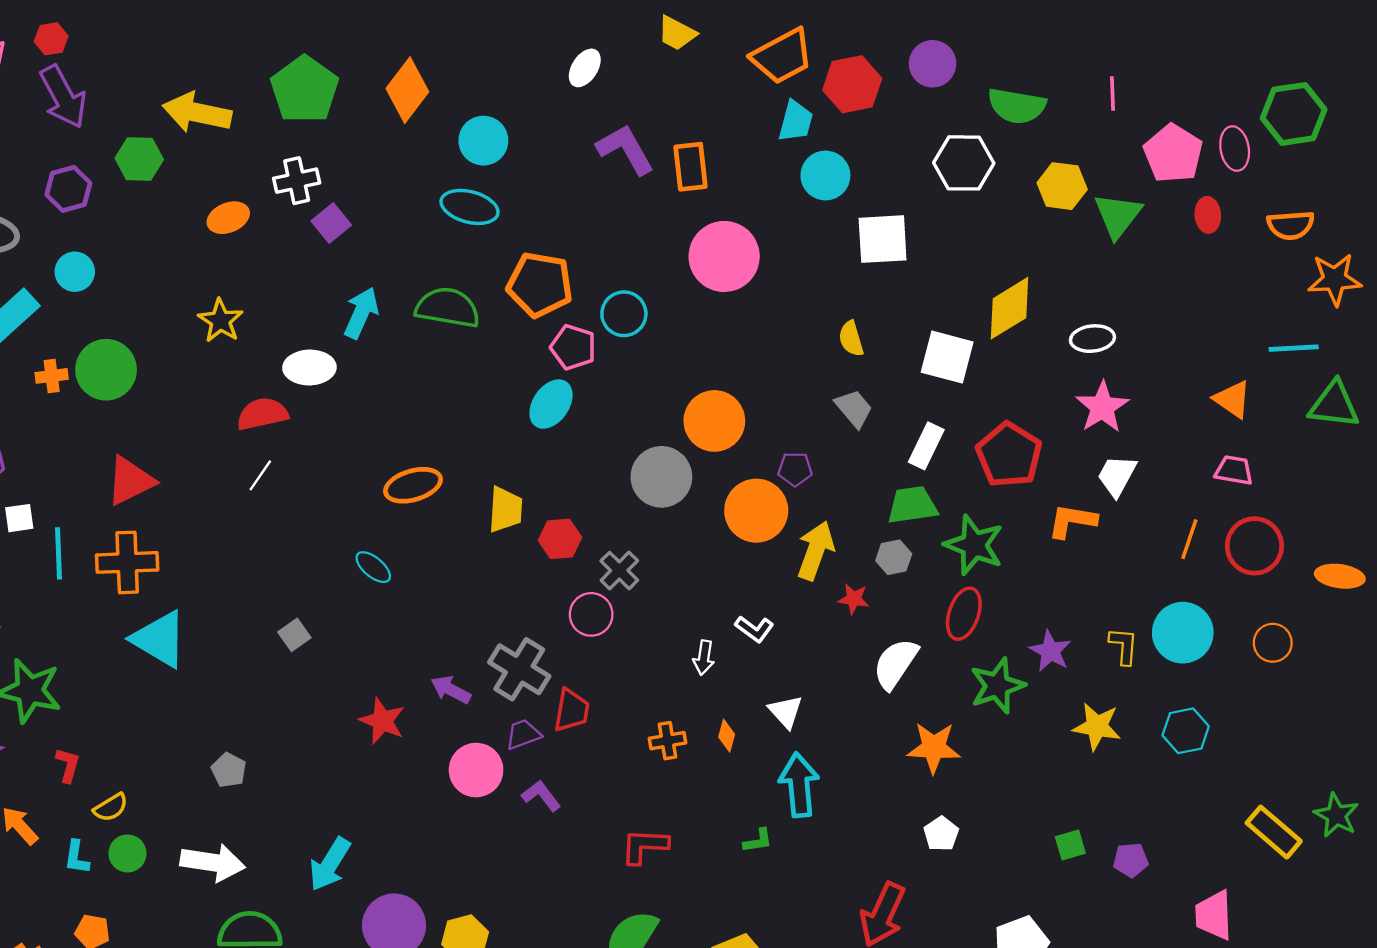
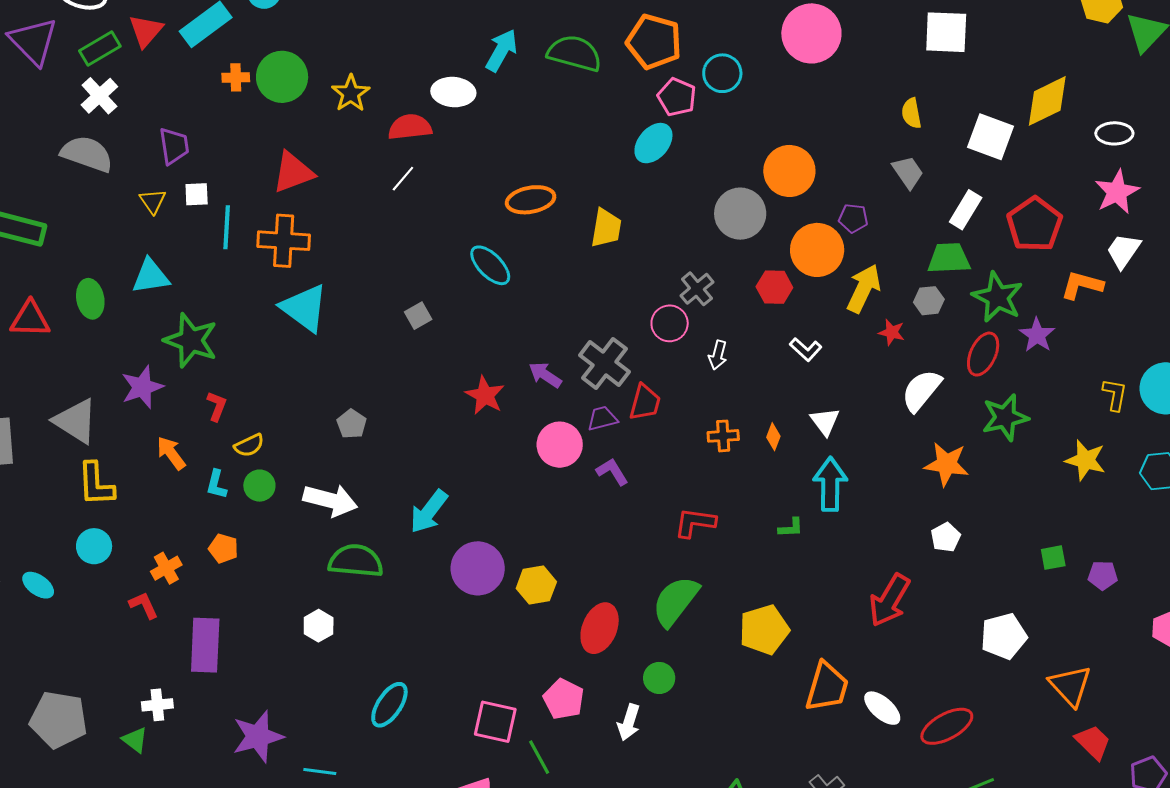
yellow star: (221, 321) -> (351, 93), moved
red hexagon: (560, 539) -> (774, 287), moved
cyan ellipse: (373, 567) -> (490, 265), size x1.4
purple star: (1050, 651) -> (1037, 335), moved
white arrow: (704, 658) -> (718, 355), moved

